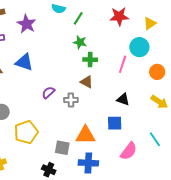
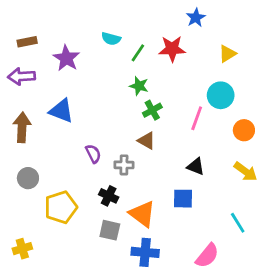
red star: (119, 16) -> (172, 49), moved
yellow triangle: (150, 23) -> (227, 54), moved
green cross: (90, 60) -> (152, 110), turned -32
purple semicircle: (48, 93) -> (93, 154), turned 104
orange triangle: (85, 135) -> (142, 214), turned 35
pink semicircle: (129, 151) -> (207, 256), moved
black cross: (49, 170) -> (109, 196), moved

